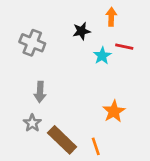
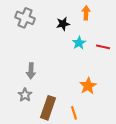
gray cross: (32, 43) -> (25, 18), moved
red line: (124, 47) -> (103, 47), moved
brown rectangle: (62, 140) -> (48, 108), turned 65

